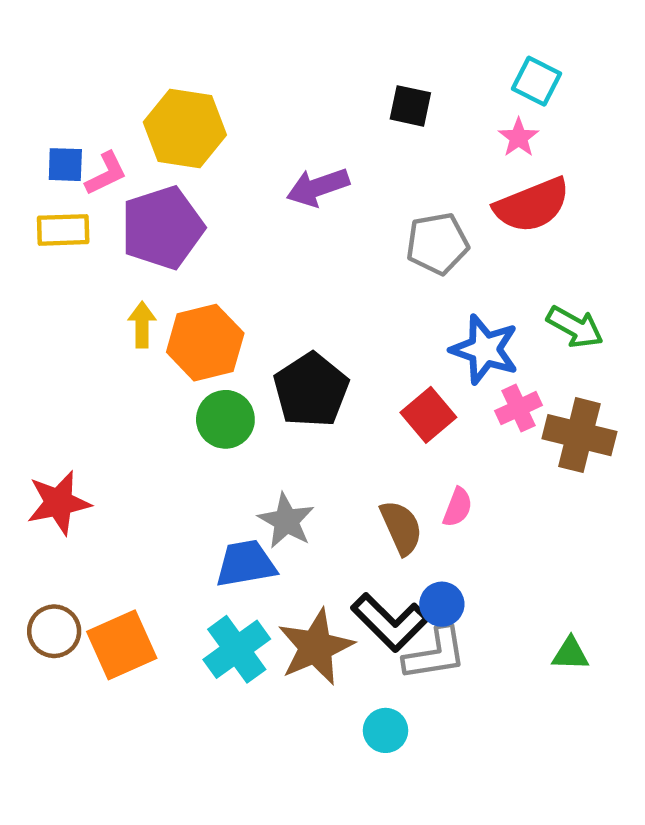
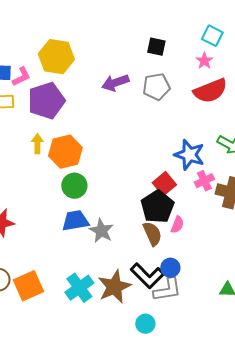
gray pentagon: (437, 243) -> (156, 87), moved
black pentagon: (311, 390) -> (157, 207), moved
blue trapezoid: (246, 564) -> (75, 221), moved

